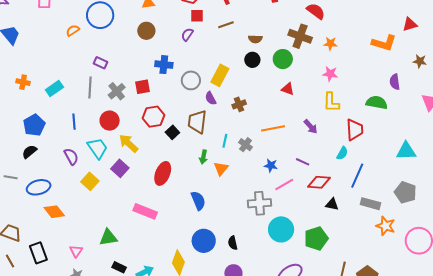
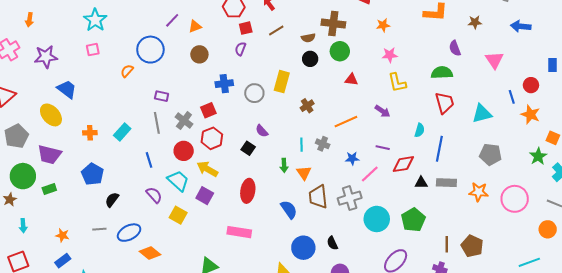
brown cross: (300, 36) -> (333, 23), moved
purple semicircle: (211, 98) -> (262, 131), moved
red hexagon: (154, 117) -> (212, 138), moved
brown trapezoid: (197, 122) -> (318, 197), moved
blue pentagon: (34, 125) -> (93, 174), moved
red trapezoid: (355, 130) -> (444, 103), moved
gray rectangle: (371, 204) -> (446, 183), moved

